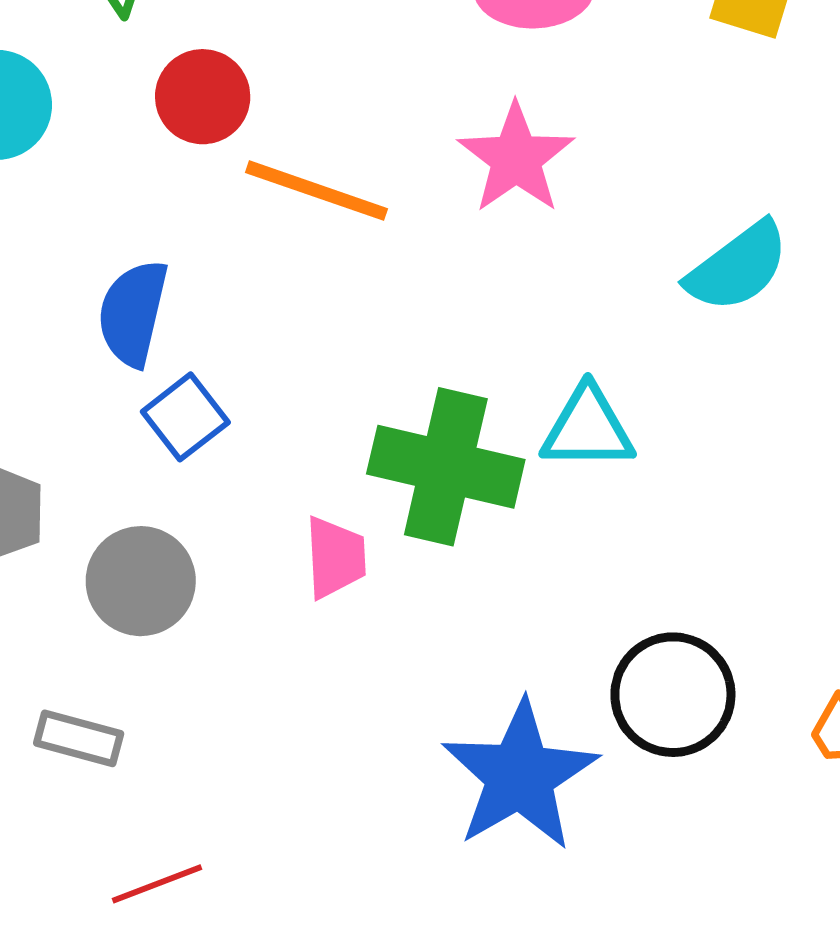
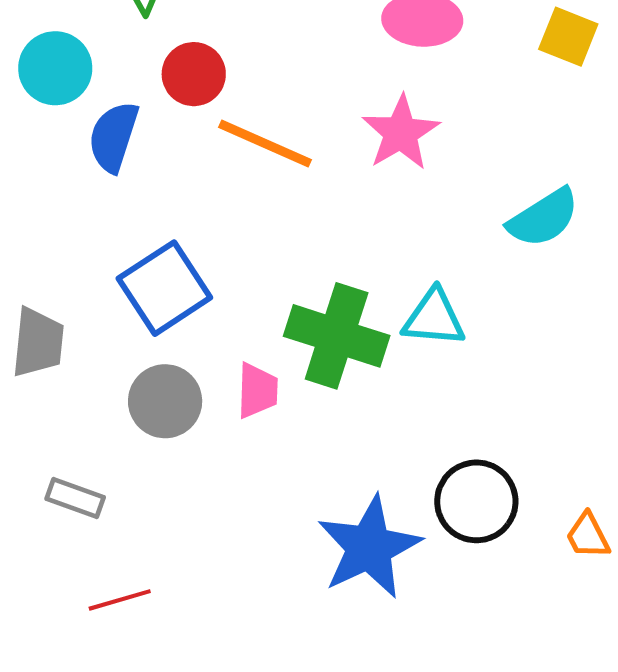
blue semicircle: (133, 313) -> (113, 137), moved
blue square: (185, 417) -> (164, 288), size x1.6
gray circle: (141, 581) -> (165, 401), moved

